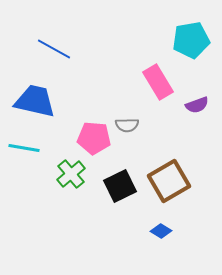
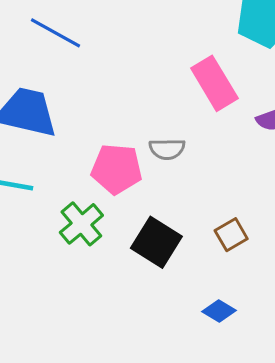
brown square: (169, 181) -> (231, 235), size x0.5
black square: (120, 186) -> (156, 242), turned -32

